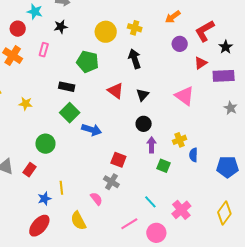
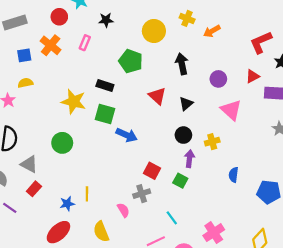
orange arrow: (173, 17) -> (212, 31), moved
yellow cross: (135, 28) -> (187, 18), moved
purple circle: (180, 44) -> (218, 79), moved
yellow star: (26, 104) -> (74, 102), moved, size x1.6
green square: (70, 113) -> (105, 114), turned -36
yellow cross: (180, 140) -> (212, 142), moved
green circle: (45, 144) -> (62, 143), moved
green square: (163, 166) -> (180, 181), moved
red rectangle: (29, 170) -> (34, 189), moved
gray cross: (111, 182) -> (142, 194), turned 35
cyan line: (150, 202) -> (172, 218), moved

